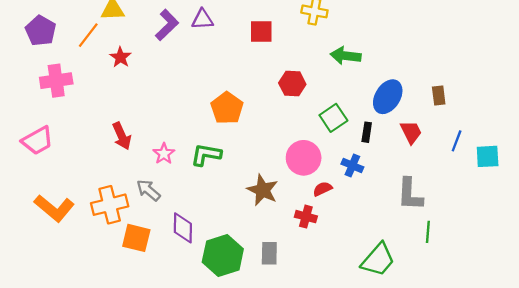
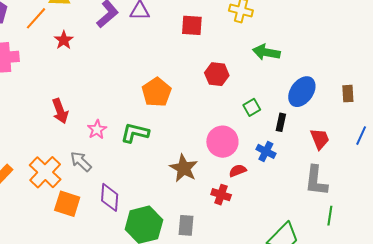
green square: (333, 118) -> (252, 107), size x0.7
red trapezoid: (411, 132) -> (320, 139), moved
orange cross: (110, 205) -> (45, 172), turned -36

